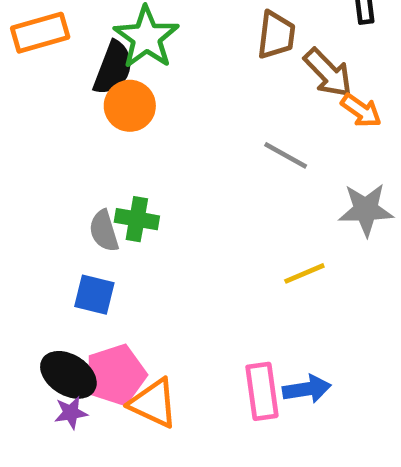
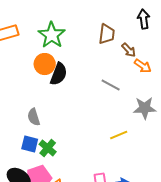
black semicircle: (113, 68) -> (59, 74), moved
brown arrow: (328, 73) -> (129, 50), size x0.7
green cross: (137, 219) -> (48, 148), moved, turned 30

